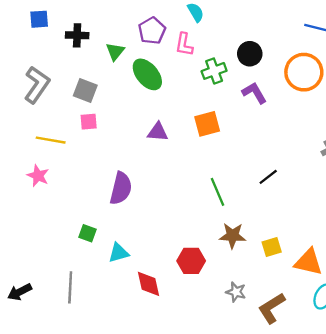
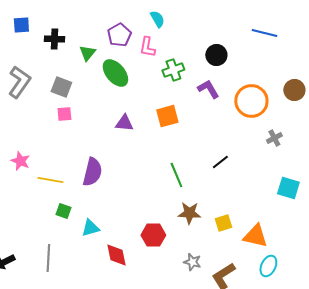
black circle: (250, 54) -> (216, 55), moved
orange circle: (304, 72) -> (251, 101), moved
yellow line: (51, 140) -> (50, 180), moved

